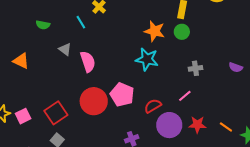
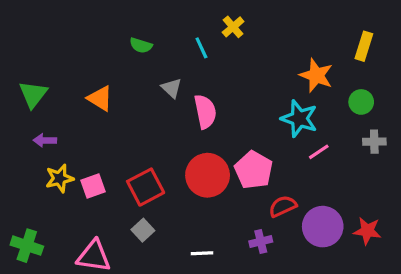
green circle: (182, 32) -> (361, 102), moved
pink line: (185, 96) -> (319, 152), moved
red semicircle: (153, 106) -> (283, 206), moved

